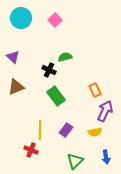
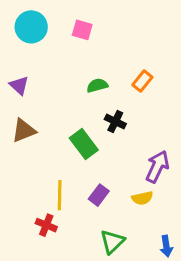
pink square: (55, 20) -> (82, 30), turned -32
black cross: (49, 70) -> (115, 121), moved
orange rectangle: (95, 90) -> (142, 81), moved, turned 64
blue arrow: (106, 157) -> (166, 246), moved

